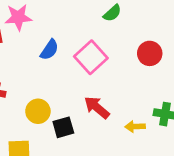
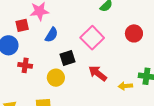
blue semicircle: (49, 50) -> (51, 35), moved
black square: (63, 127) -> (68, 58), moved

